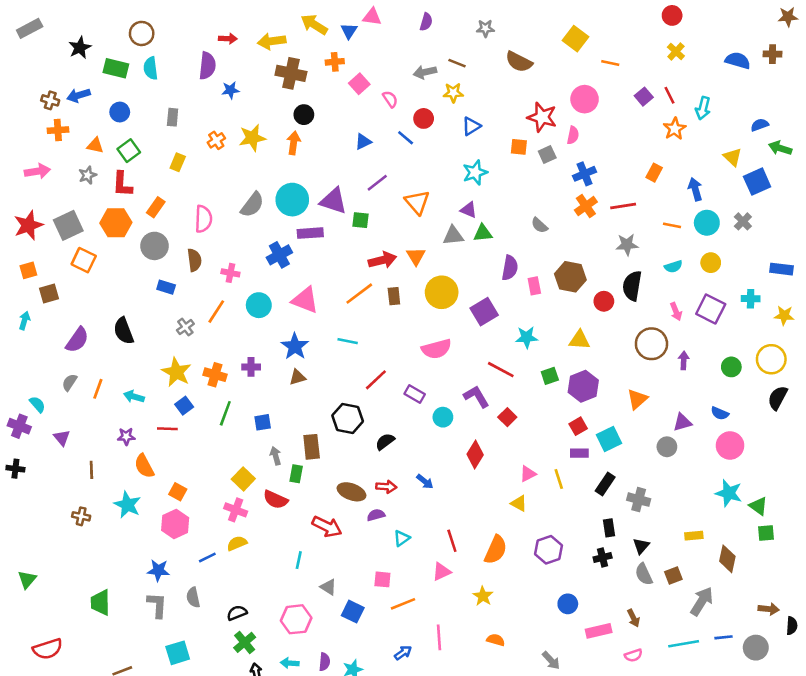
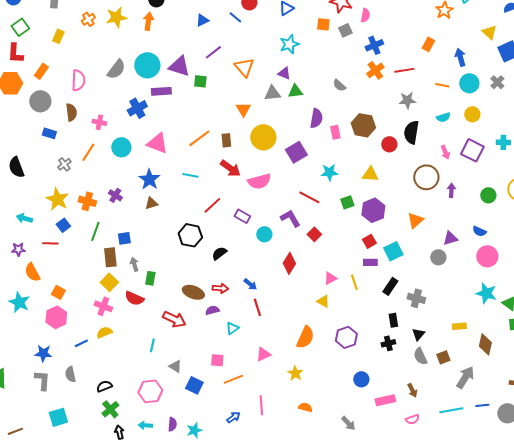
red arrow: (382, 260) -> (230, 168), moved, turned 50
purple cross: (251, 367) -> (115, 195), turned 32
brown rectangle: (312, 447) -> (110, 257), moved
red line: (452, 541) -> (257, 307), moved

